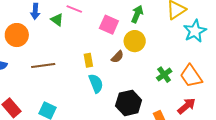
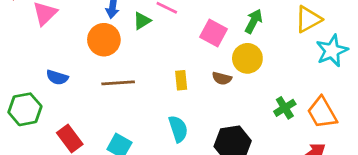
green triangle: (57, 20) -> (142, 21), turned 48
orange circle: (17, 35) -> (104, 40), moved
brown semicircle: (117, 57) -> (222, 78), turned 56
cyan semicircle: (96, 83) -> (178, 129), moved

